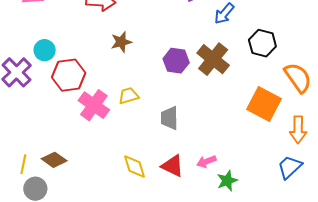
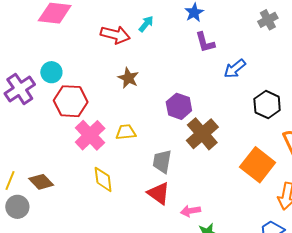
brown star: (121, 42) -> (128, 78), turned 30
brown cross: (213, 59) -> (202, 134), moved
red triangle: (173, 166) -> (159, 193), moved
yellow diamond: (134, 167) -> (103, 179), moved

